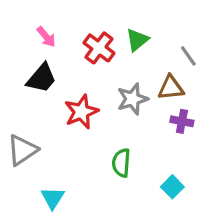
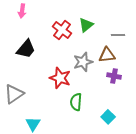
pink arrow: (46, 37) -> (22, 11), moved, turned 48
gray line: (188, 56) -> (118, 35), turned -56
red star: (81, 112) -> (60, 78), moved, turned -30

